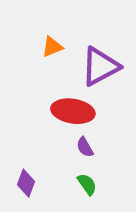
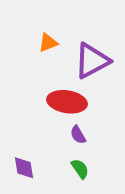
purple diamond: (26, 183) -> (24, 168), turned -30

